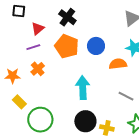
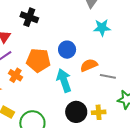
orange pentagon: (67, 46) -> (38, 60), moved
blue circle: (96, 46) -> (67, 50), moved
orange semicircle: (118, 64) -> (89, 65), moved

